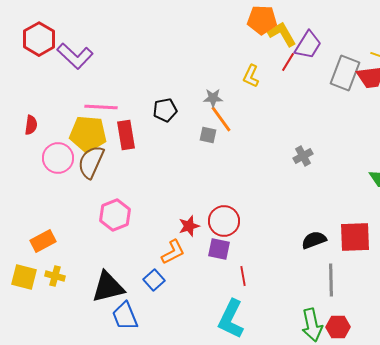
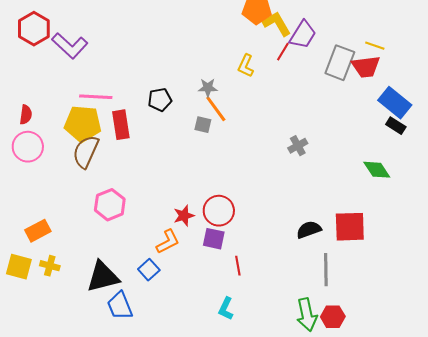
pink circle: (58, 158) -> (28, 147), moved
cyan L-shape: (231, 319) -> (226, 309), size x0.6

